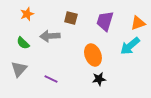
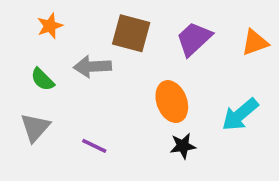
brown square: (71, 18) -> (131, 33), size x1.5
purple trapezoid: (105, 21) -> (194, 39), turned 30
cyan arrow: (130, 46) -> (240, 115), moved

